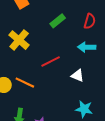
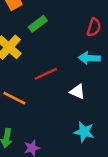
green rectangle: (58, 21) -> (38, 24), moved

